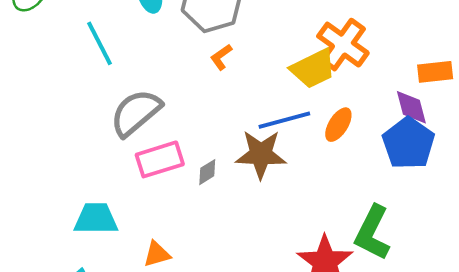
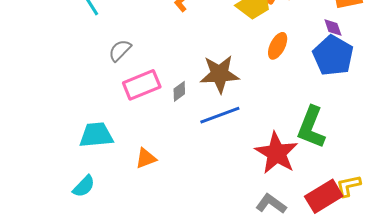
purple diamond: (411, 107) -> (333, 27), size x0.7
gray semicircle: (136, 113) -> (120, 50), size x0.6
blue line: (284, 120) -> (220, 115), moved

